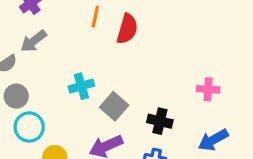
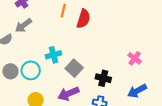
pink cross: (208, 89) -> (135, 58), turned 32
gray circle: (16, 96) -> (10, 71), moved
cyan circle: (29, 127) -> (31, 70), moved

